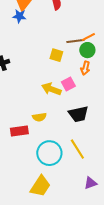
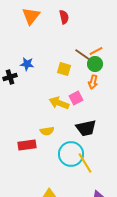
blue star: (19, 16) -> (27, 64), moved
brown line: (75, 41) -> (83, 55), turned 42
cyan circle: (49, 153) -> (71, 154), moved

